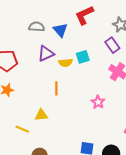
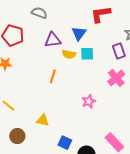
gray semicircle: (37, 27) -> (39, 13), moved
blue triangle: (60, 30) -> (79, 33), moved
yellow triangle: (41, 115) -> (43, 120), moved

